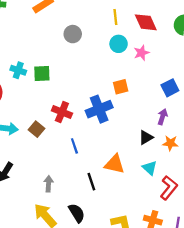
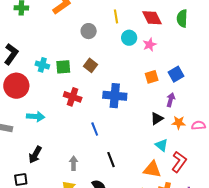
yellow line: (115, 17) -> (116, 16), moved
orange square: (121, 87) -> (152, 77), moved
blue cross: (99, 109) -> (115, 96), turned 30
red cross: (62, 112) -> (73, 97), moved
brown square: (37, 129) -> (90, 65), moved
orange triangle: (115, 164) -> (152, 169), moved

